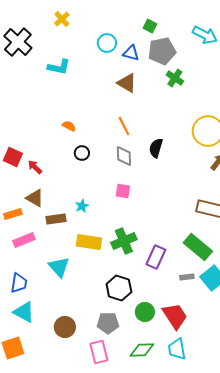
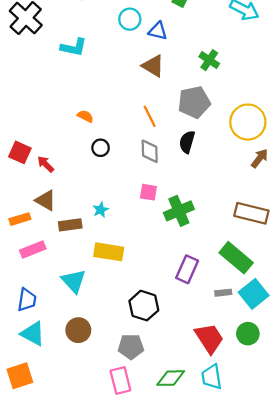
gray pentagon: (162, 51) -> (194, 102), moved
green cross: (124, 241) -> (179, 211), moved
green circle: (145, 312) -> (248, 334), moved
brown circle: (65, 327) -> (78, 330), moved

